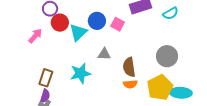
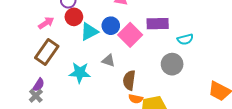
pink square: (118, 24) -> (130, 35), size x1.6
gray circle: (167, 56) -> (172, 64), moved
brown rectangle: (46, 78) -> (47, 52), moved, size x1.4
orange semicircle: (130, 84) -> (136, 99), moved

